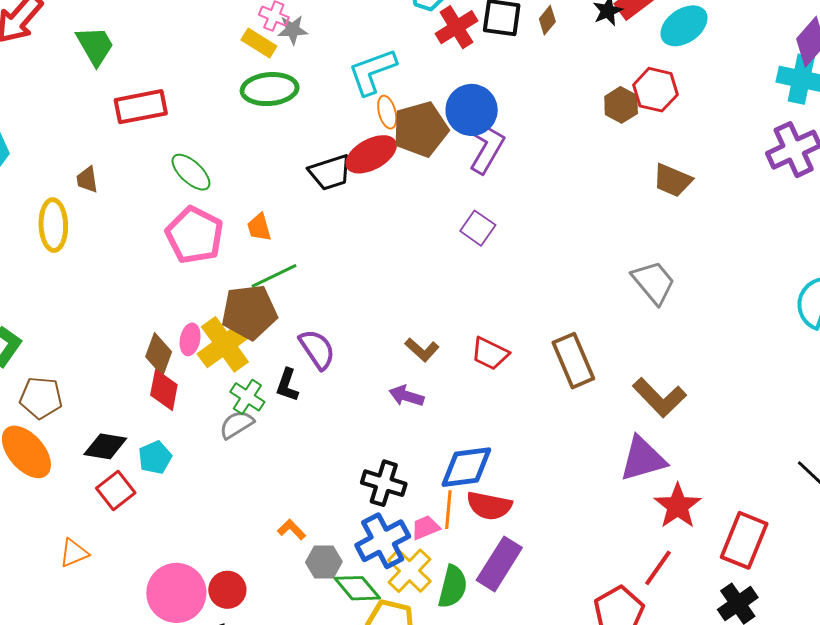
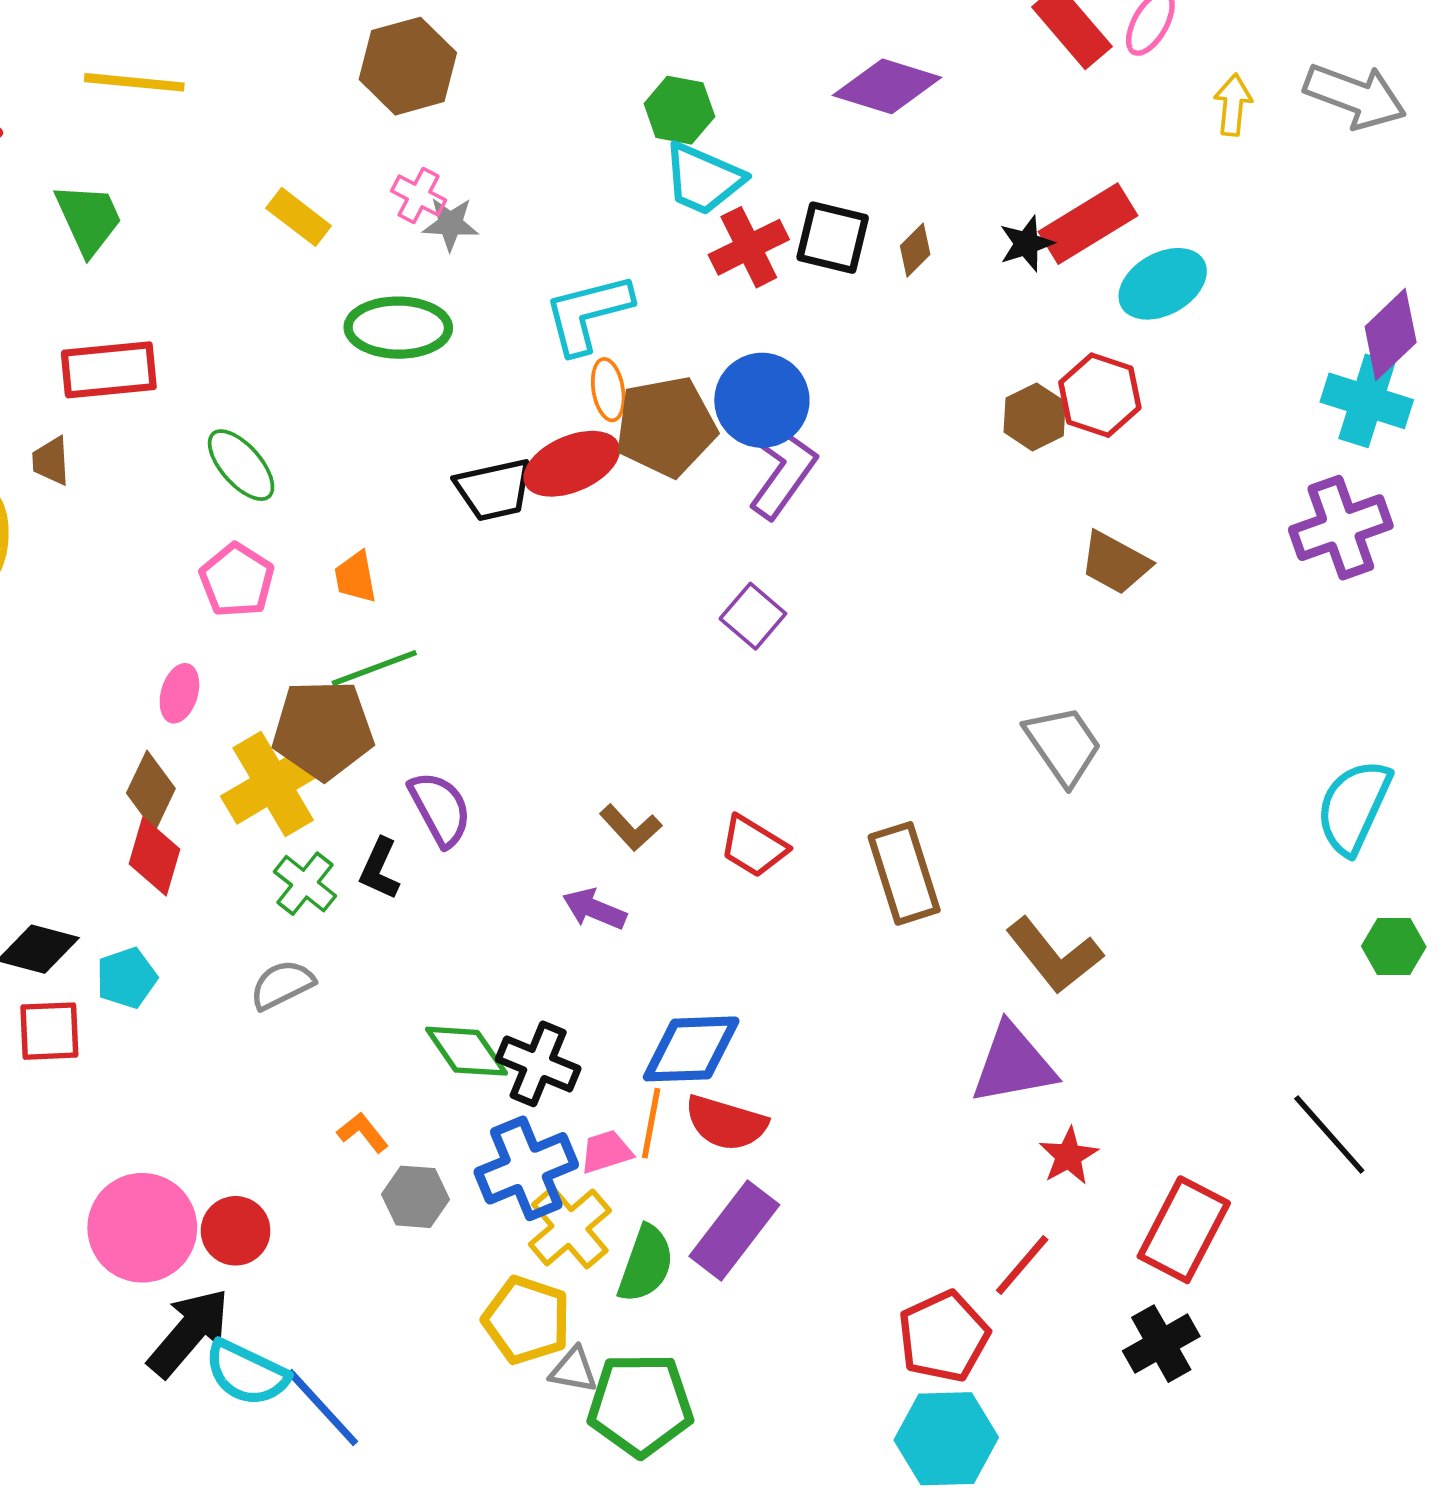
yellow rectangle: (259, 43) -> (299, 217), moved
red rectangle: (141, 107) -> (109, 370), moved
pink pentagon: (195, 235) -> (237, 580), size x0.7
pink ellipse: (190, 339) -> (179, 693), moved
gray semicircle: (237, 424) -> (282, 985), moved
red square: (116, 490) -> (49, 1031), turned 30
red star: (678, 506) -> (1069, 1156), size x0.7
green diamond: (357, 588) -> (467, 1051), moved

